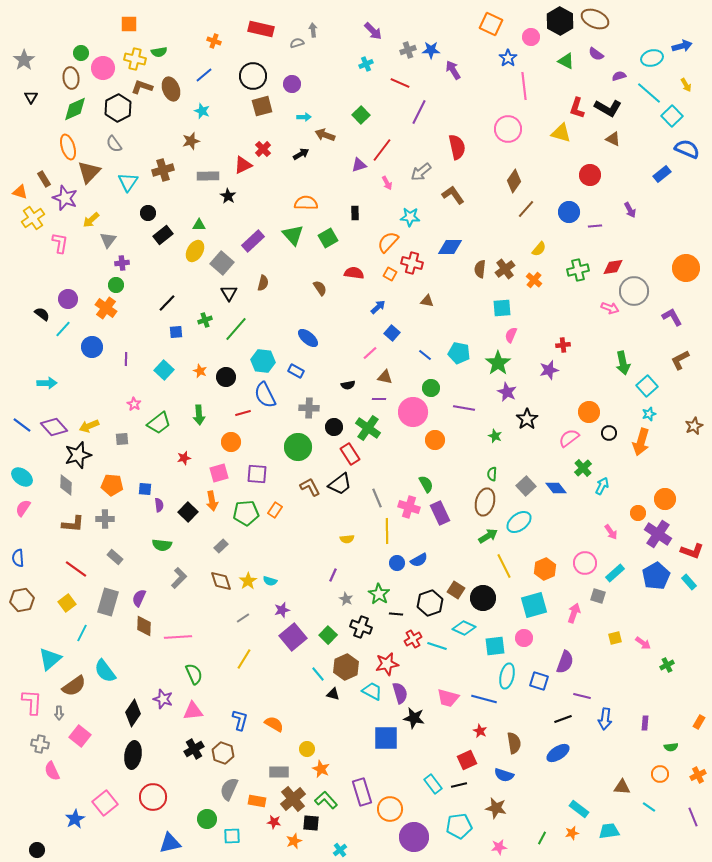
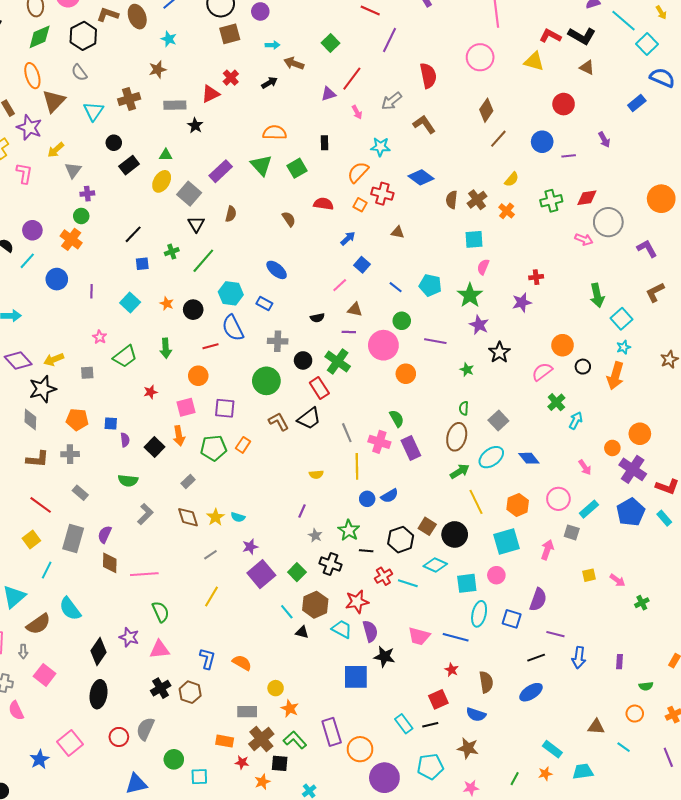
red L-shape: (577, 108) -> (550, 36), turned 100
blue diamond: (450, 247) -> (421, 177), turned 35
blue diamond: (556, 488) -> (529, 458), moved
gray semicircle: (229, 789) -> (145, 729), moved
red circle: (153, 797) -> (119, 737), size x0.7

